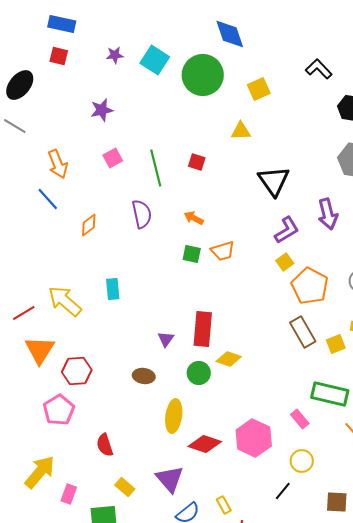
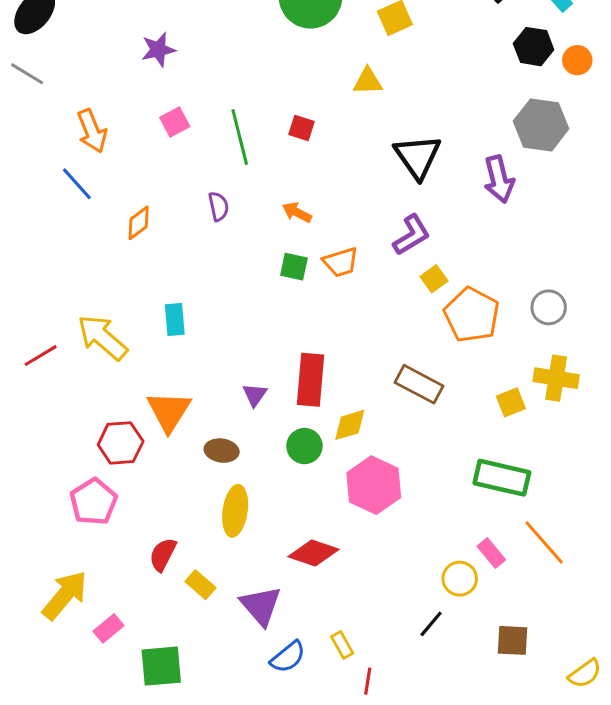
purple semicircle: (142, 214) -> (219, 206), size x0.7
purple arrow: (328, 214) -> (499, 179), moved
purple L-shape: (287, 230) -> (411, 235), moved
brown rectangle: (303, 332) -> (419, 384), moved, turned -32
orange triangle: (40, 350) -> (169, 411), moved
yellow diamond: (229, 359) -> (350, 425), turned -35
yellow ellipse: (174, 416) -> (235, 511), moved
pink rectangle: (300, 419) -> (491, 553), moved
pink hexagon: (254, 438) -> (374, 485), moved
red semicircle: (105, 445) -> (163, 555), turned 45
yellow rectangle: (125, 487) -> (200, 585), moved
pink rectangle: (69, 494) -> (109, 628), turned 30

